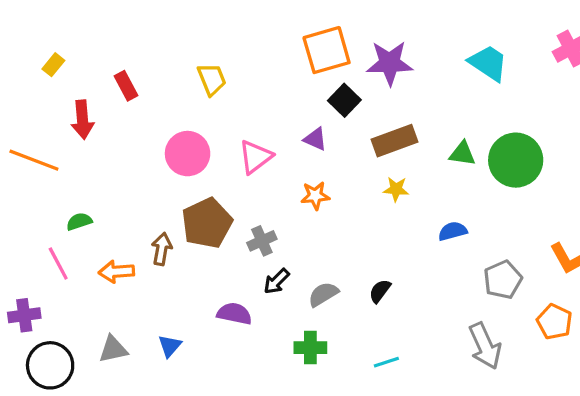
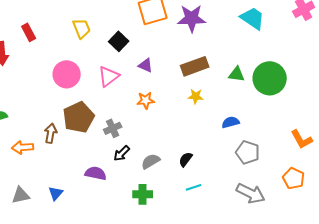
black square: (344, 100) -> (119, 41), moved
gray pentagon: (503, 280) -> (248, 152), moved, turned -30
gray arrow: (485, 346) -> (251, 193), turned -40
cyan line: (386, 362) -> (194, 187), moved

